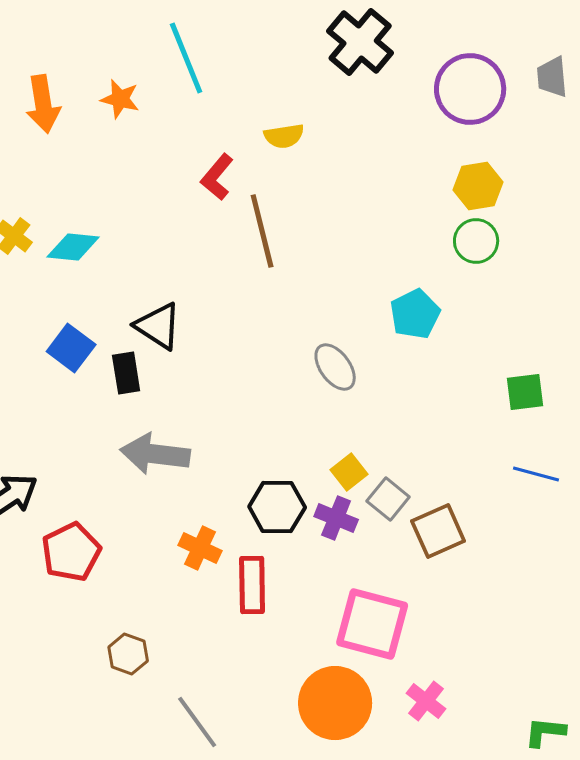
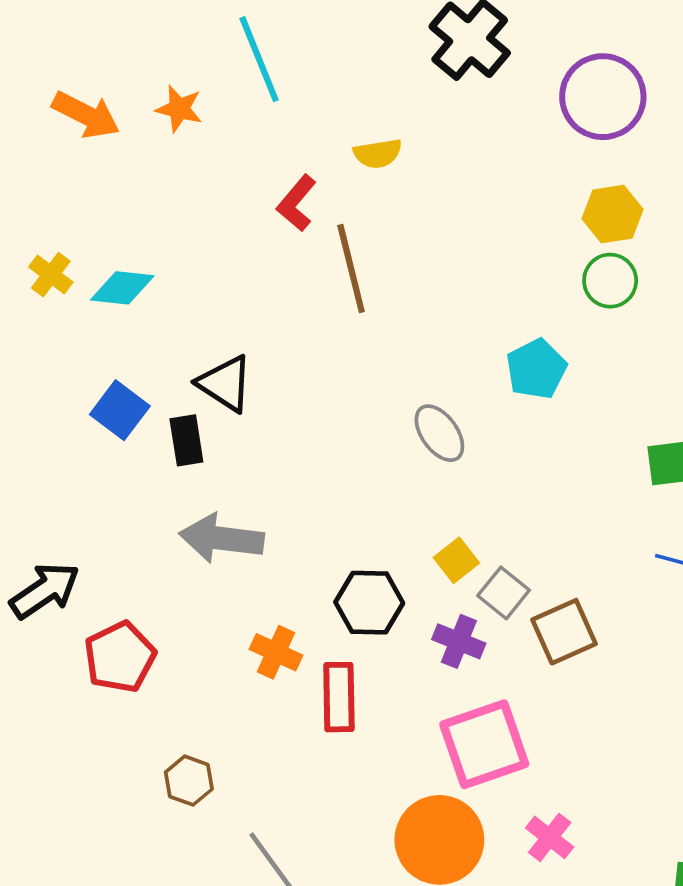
orange arrow: (43, 104) -> (86, 115), turned -54
purple cross: (336, 518) -> (459, 641), moved
pink square: (372, 624) -> (484, 744), turned -34

